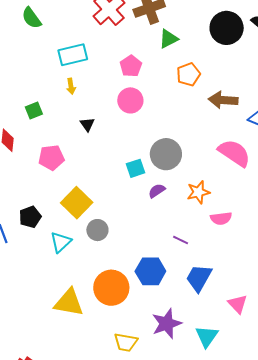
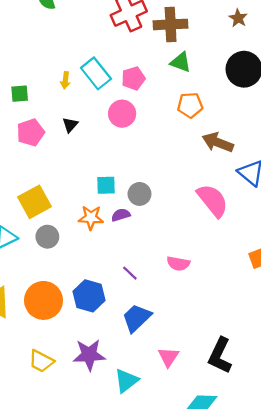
green triangle: (168, 39) -> (181, 62), turned 30
cyan rectangle: (73, 55) -> (96, 73), moved, turned 48
gray circle: (166, 154) -> (139, 194), moved, size x0.7
pink pentagon: (51, 158) -> (31, 132), moved, turned -30
orange star: (198, 192) -> (91, 218), moved

